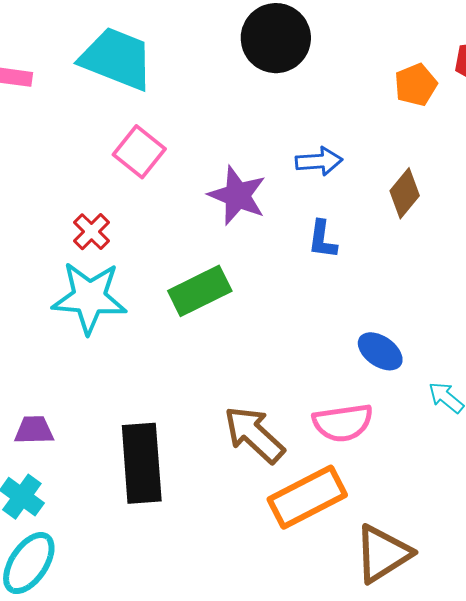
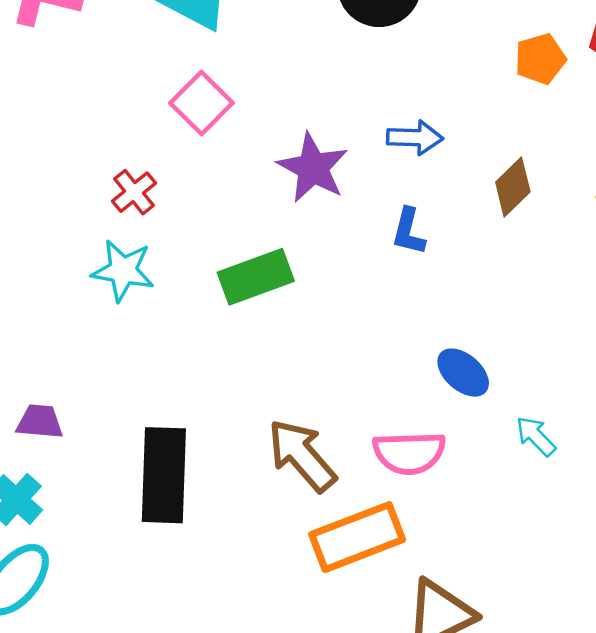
cyan star: (89, 298) -> (123, 271), size x0.7

